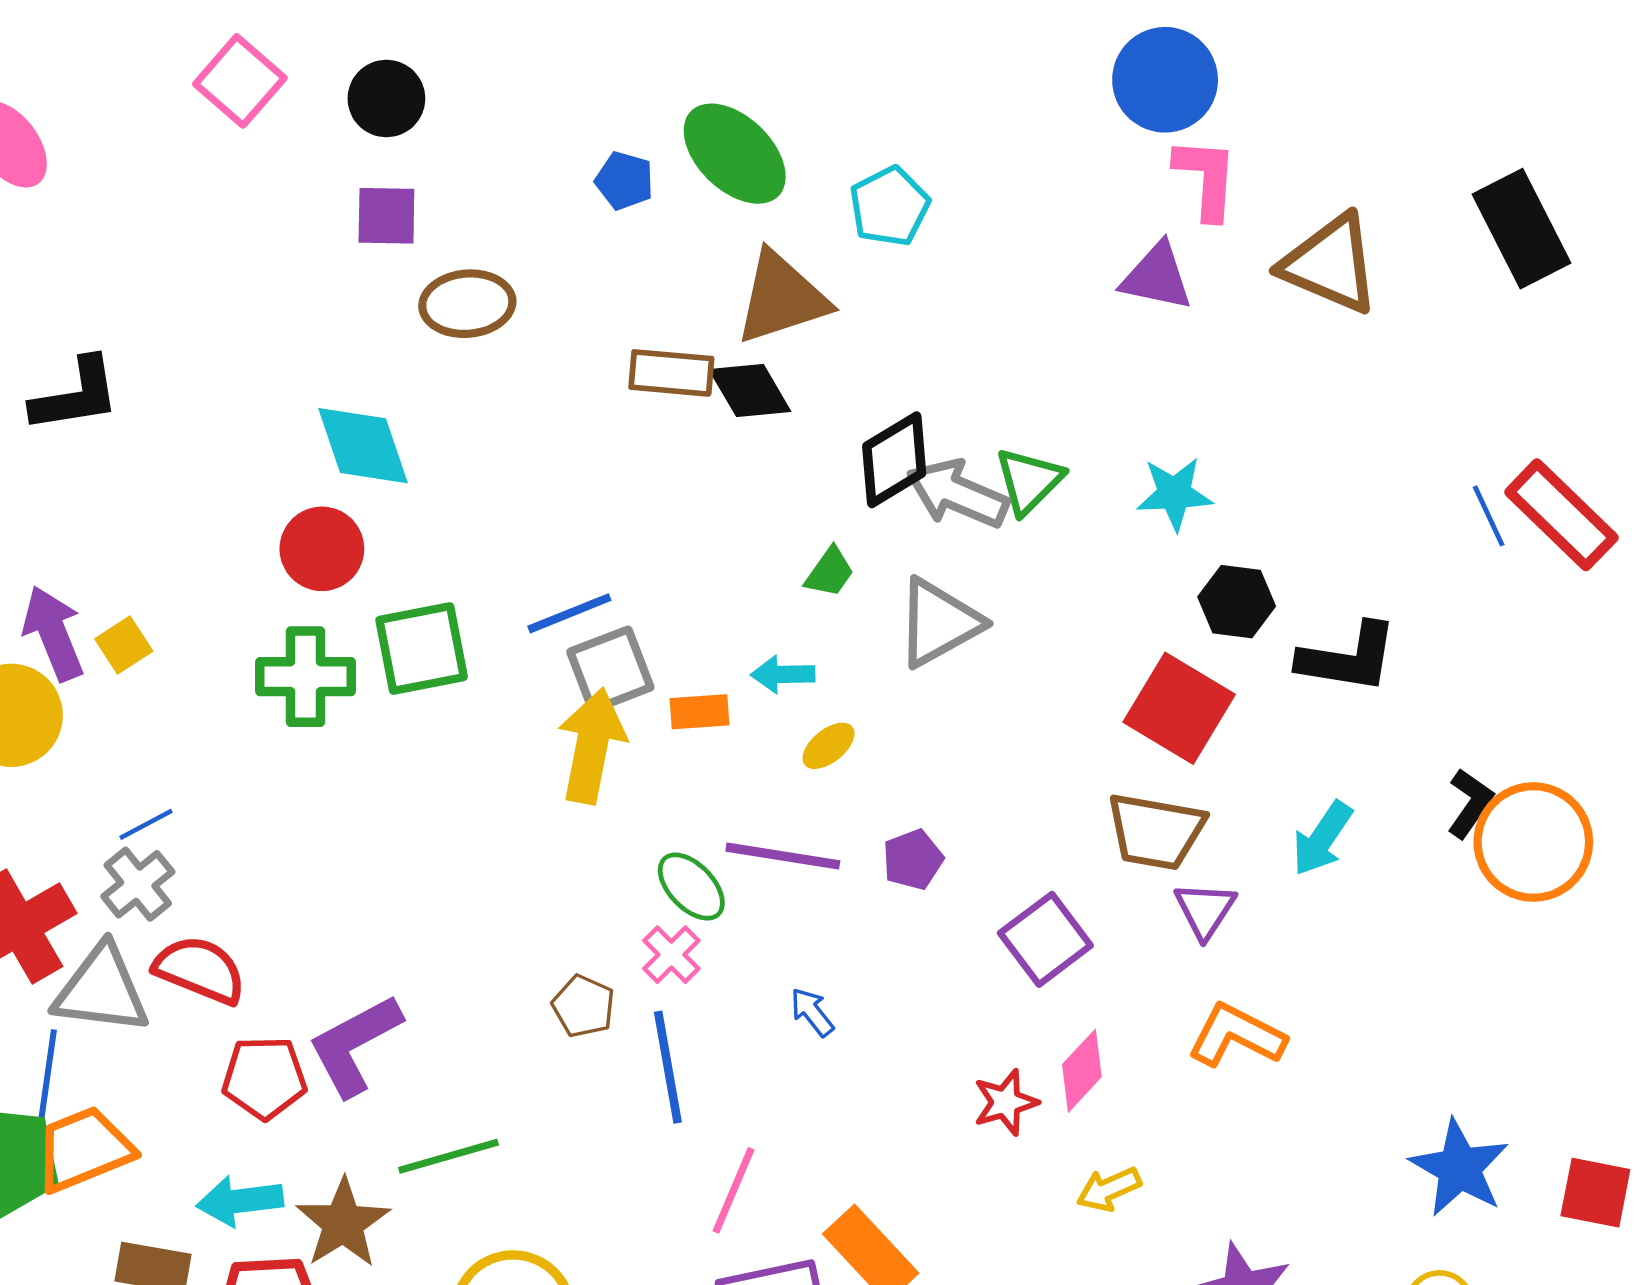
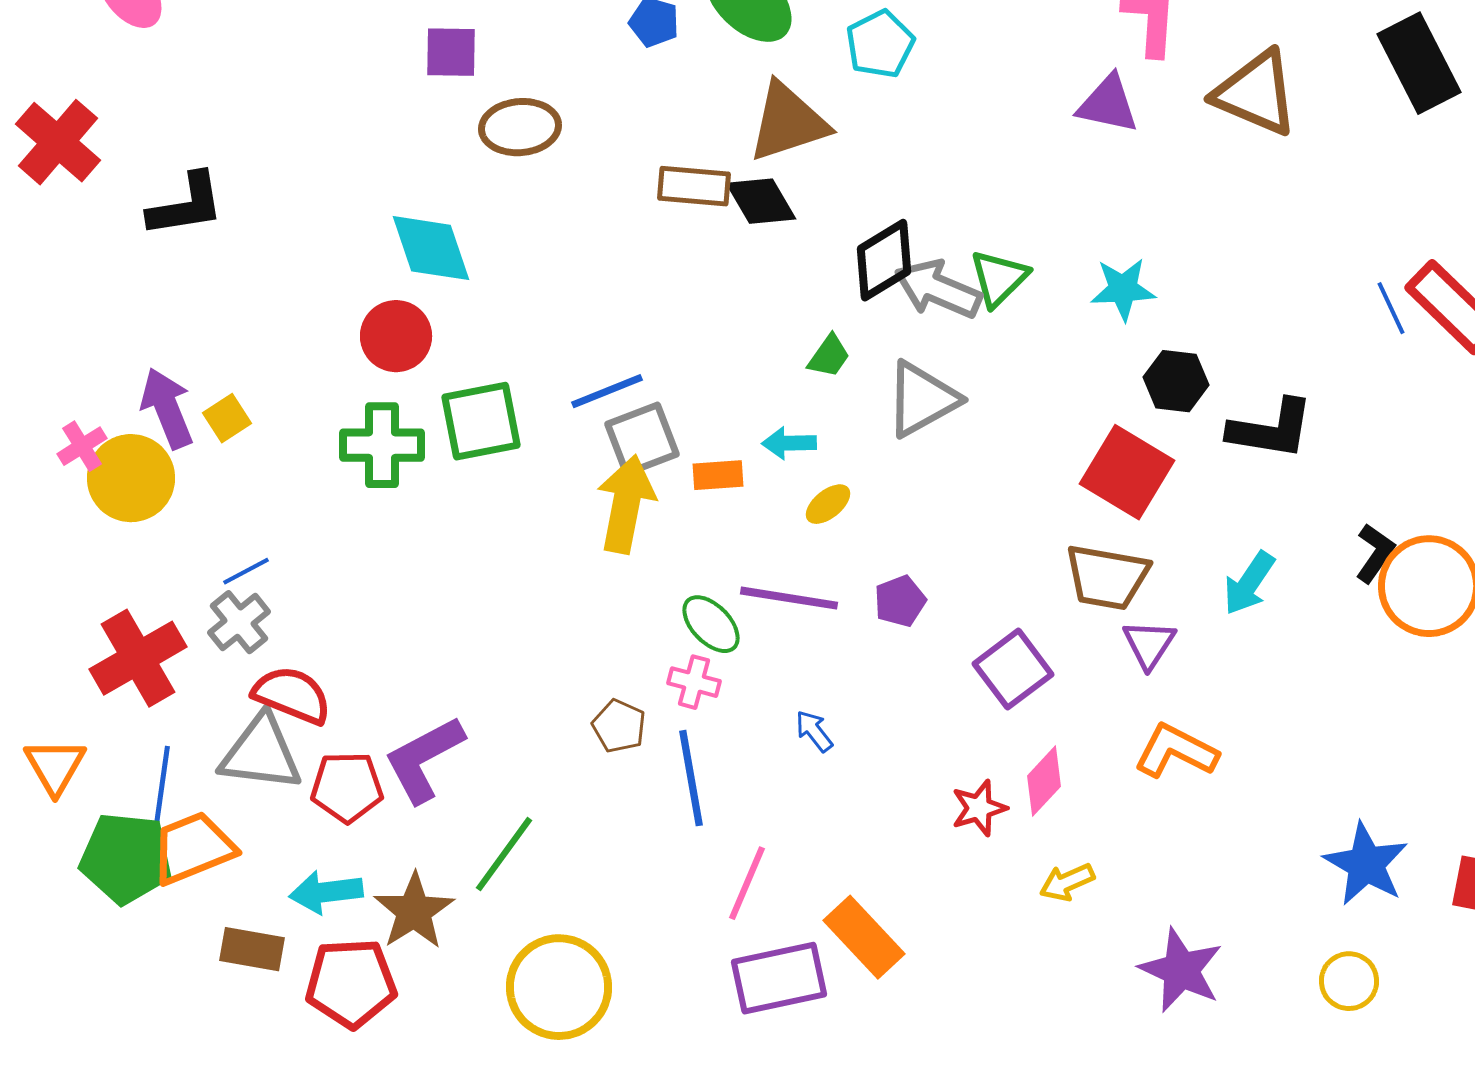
pink cross: (671, 955) -> (694, 682), turned -30
gray triangle: (101, 990) -> (261, 753), moved
green line: (449, 1156) -> (504, 854), turned -38

